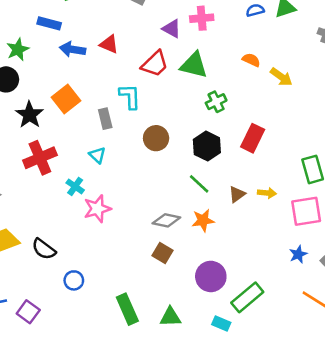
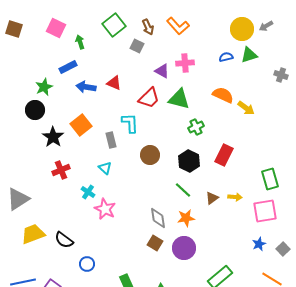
blue rectangle: (49, 23) -> (68, 67), turned -42
orange semicircle: (251, 60) -> (223, 95), size x1.5
red cross: (40, 158) -> (61, 170), size x0.7
pink star: (97, 209) -> (105, 209), turned -30
gray diamond: (166, 220) -> (158, 218), turned 70
purple circle: (211, 276) -> (184, 248), moved

